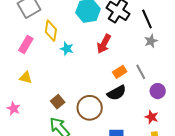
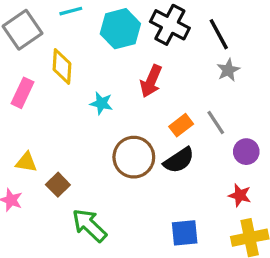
cyan star: (67, 49) -> (101, 103), moved
yellow triangle: (26, 78) -> (26, 162), moved
brown square: (58, 102) -> (58, 185), moved
brown circle: (90, 108) -> (134, 157), moved

